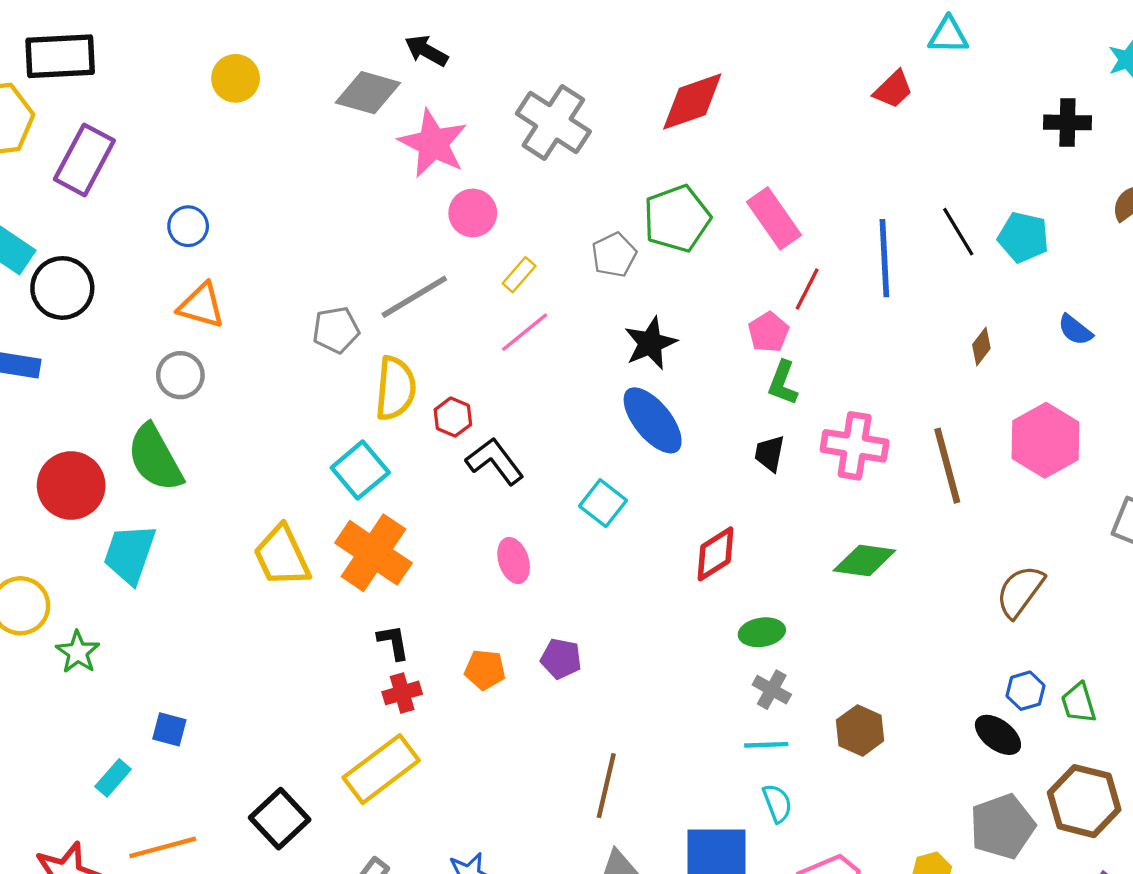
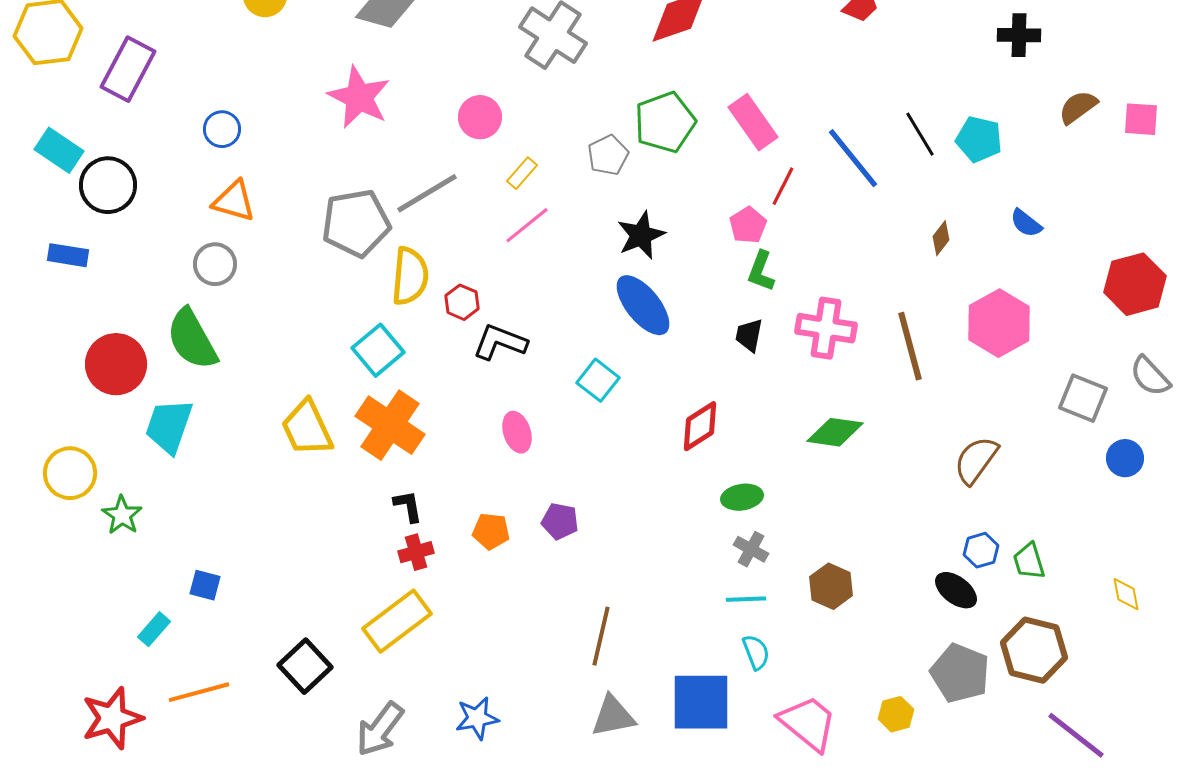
pink star: (433, 143) -> (359, 97), moved
blue line: (884, 258) -> (853, 158), turned -36
gray pentagon: (336, 330) -> (356, 223), size x1.6
black L-shape: (495, 461) -> (500, 342), turned -32
gray pentagon: (1002, 826) -> (960, 673), turned -30

